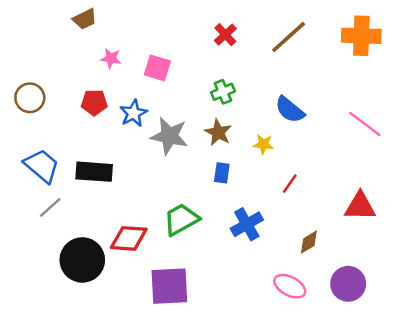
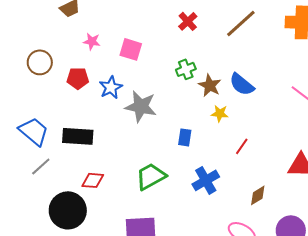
brown circle: (30, 98) -> (40, 62), moved
brown star: (218, 132) -> (210, 85), moved
red diamond: (129, 238) -> (93, 180), moved, size x0.7

